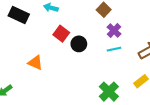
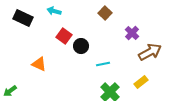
purple cross: (114, 30) -> (132, 33), moved
cyan line: (114, 49) -> (103, 64), moved

